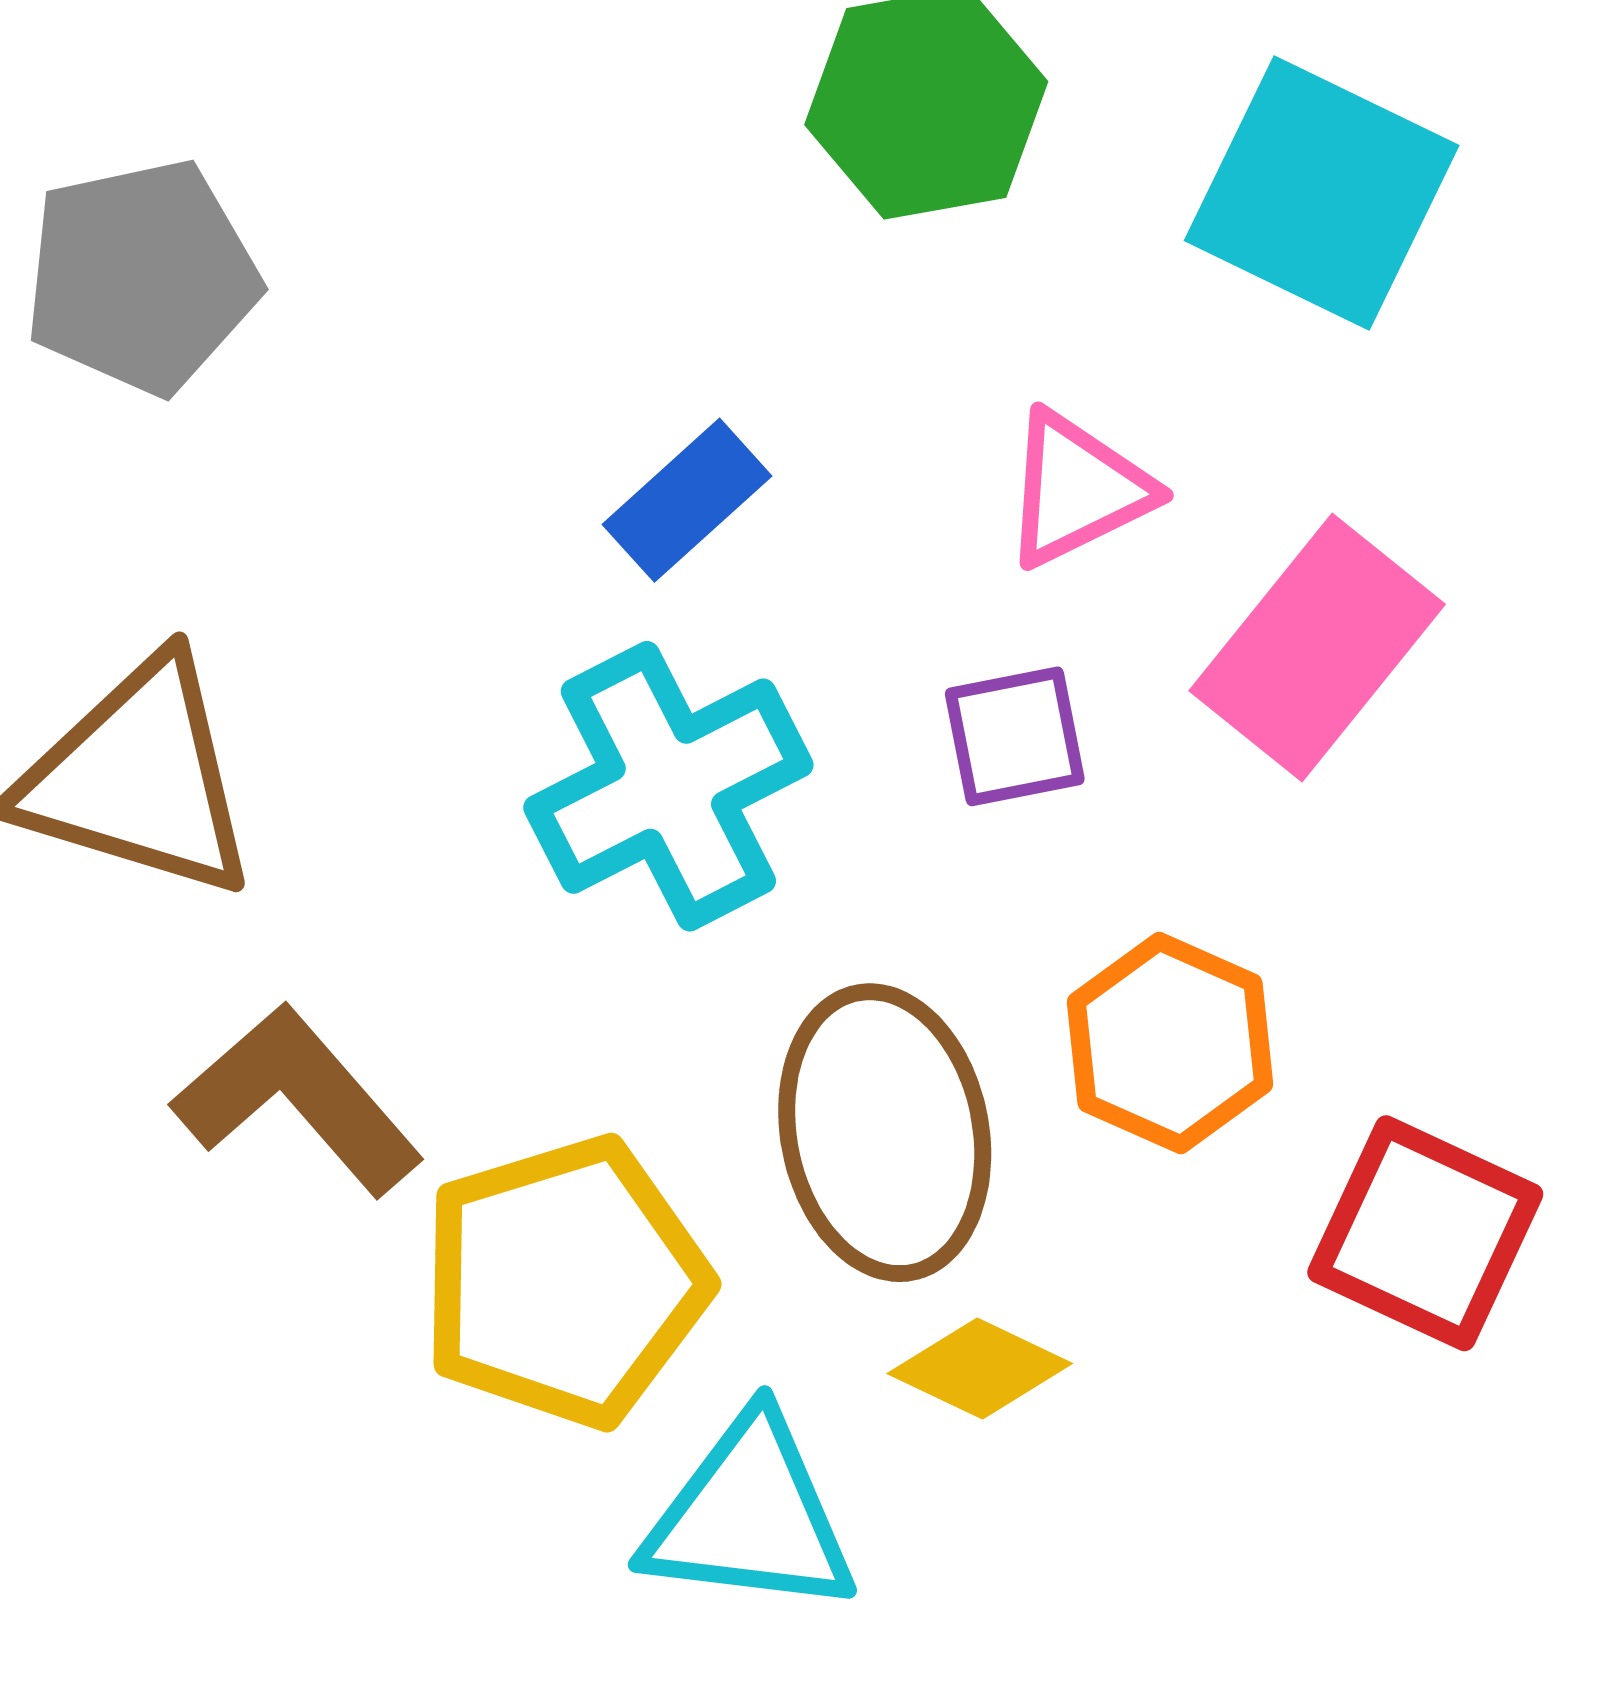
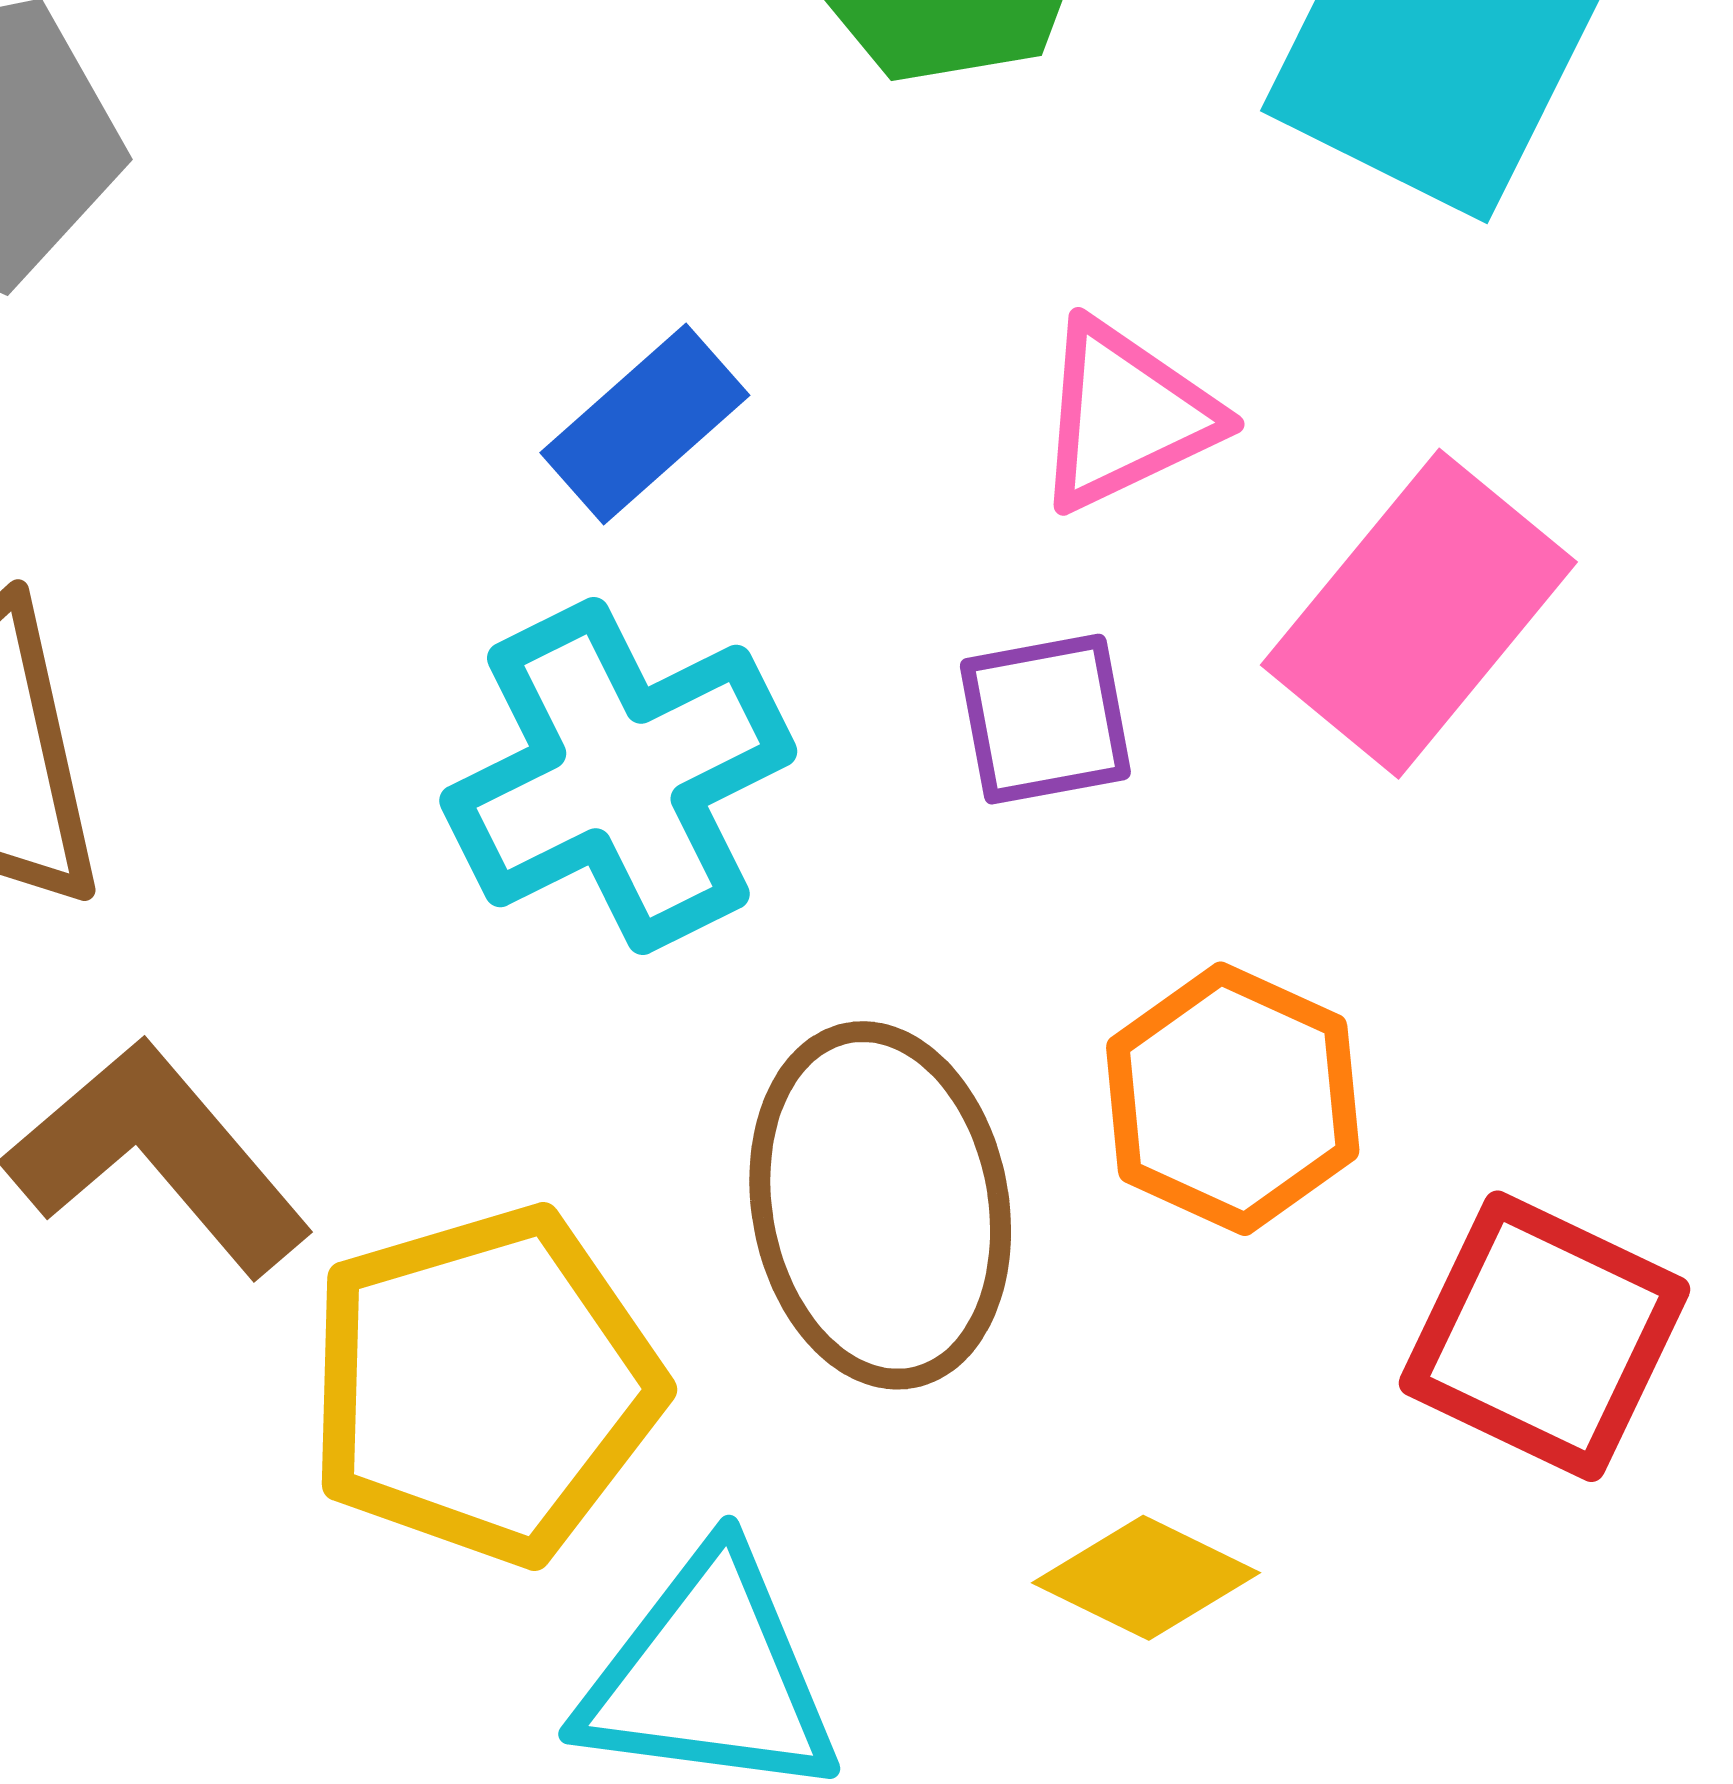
yellow diamond: (980, 1368) -> (1146, 1578), moved

